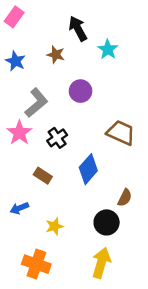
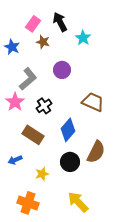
pink rectangle: (14, 17) -> (33, 24), moved
brown rectangle: (43, 176) -> (33, 135), size x1.5
brown semicircle: (125, 198) -> (96, 152), size x1.6
black circle: (107, 222) -> (70, 162), moved
yellow arrow: (101, 263) -> (78, 202), turned -60

